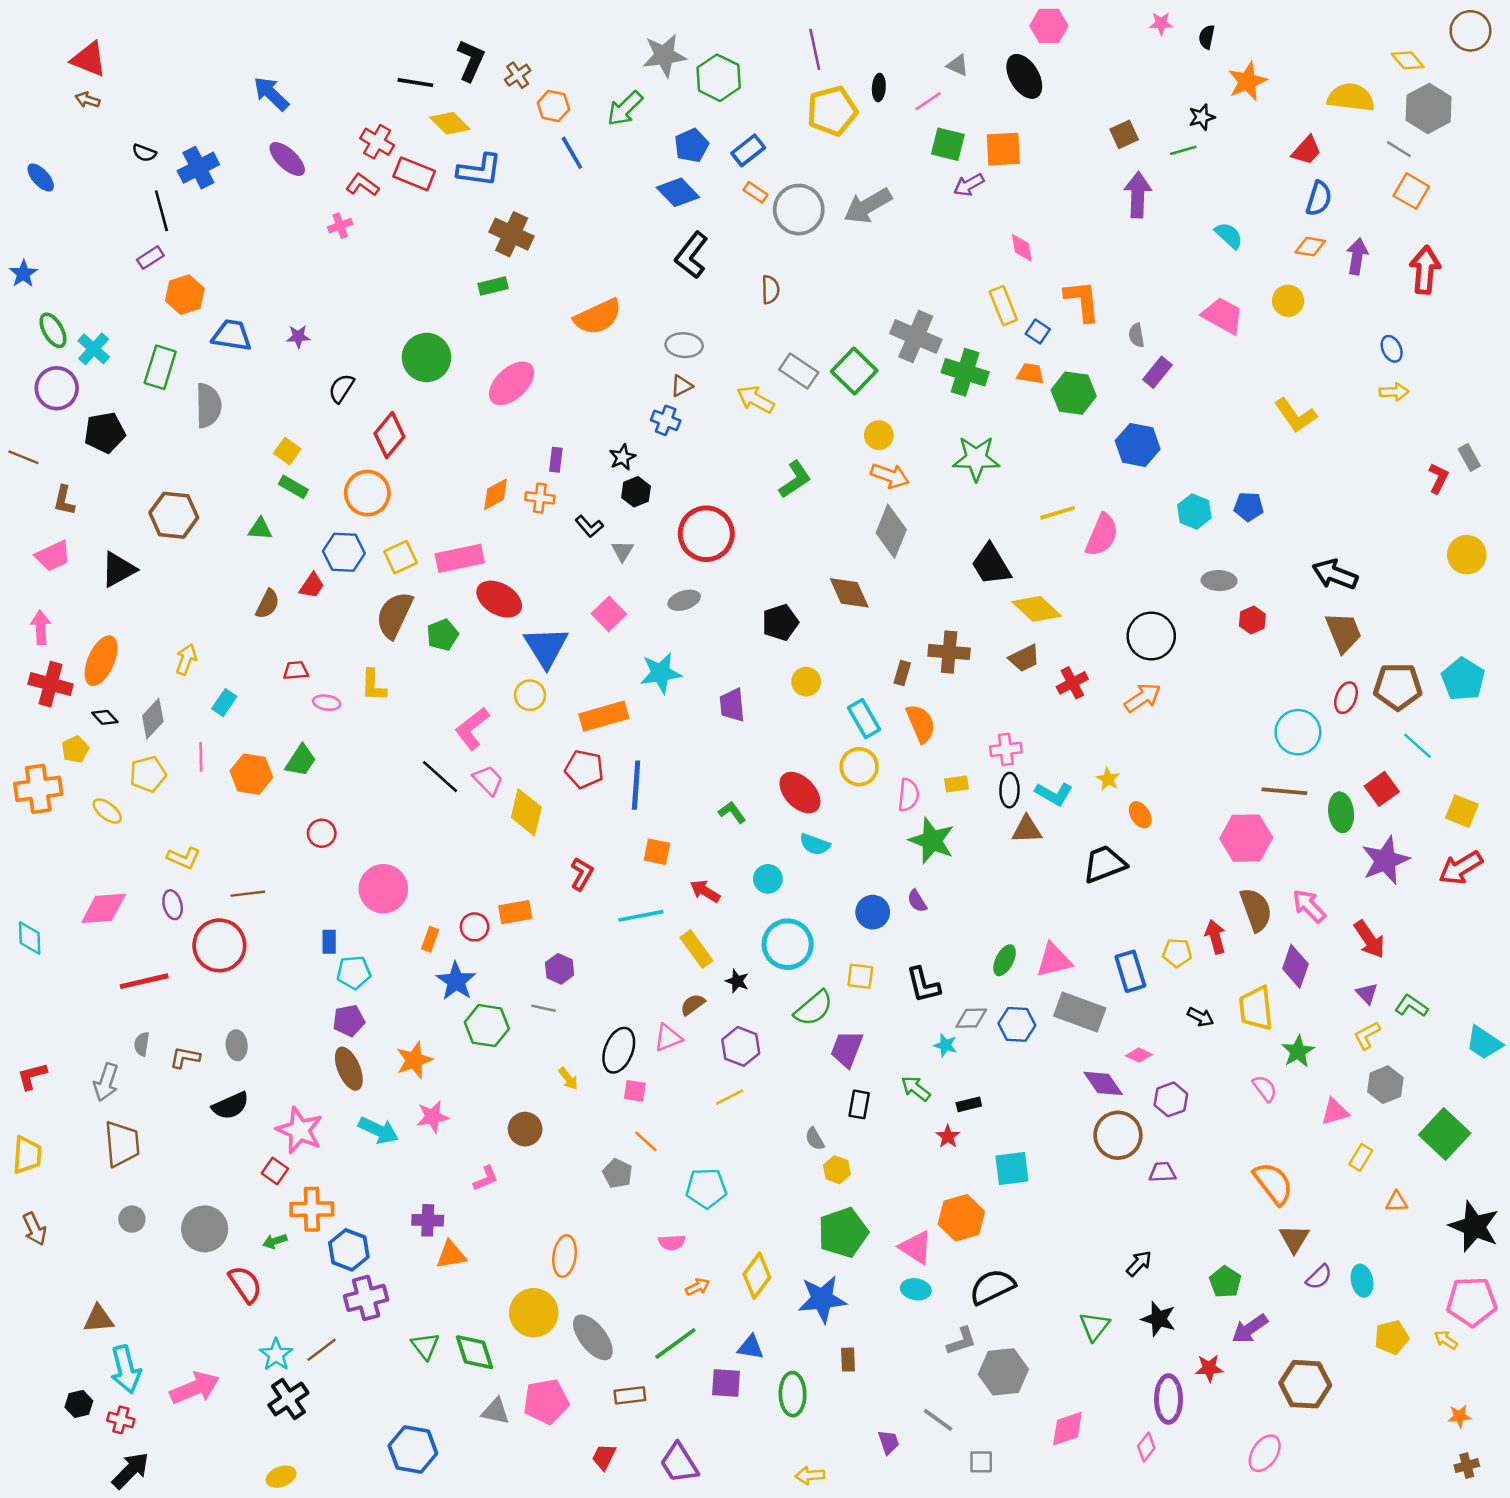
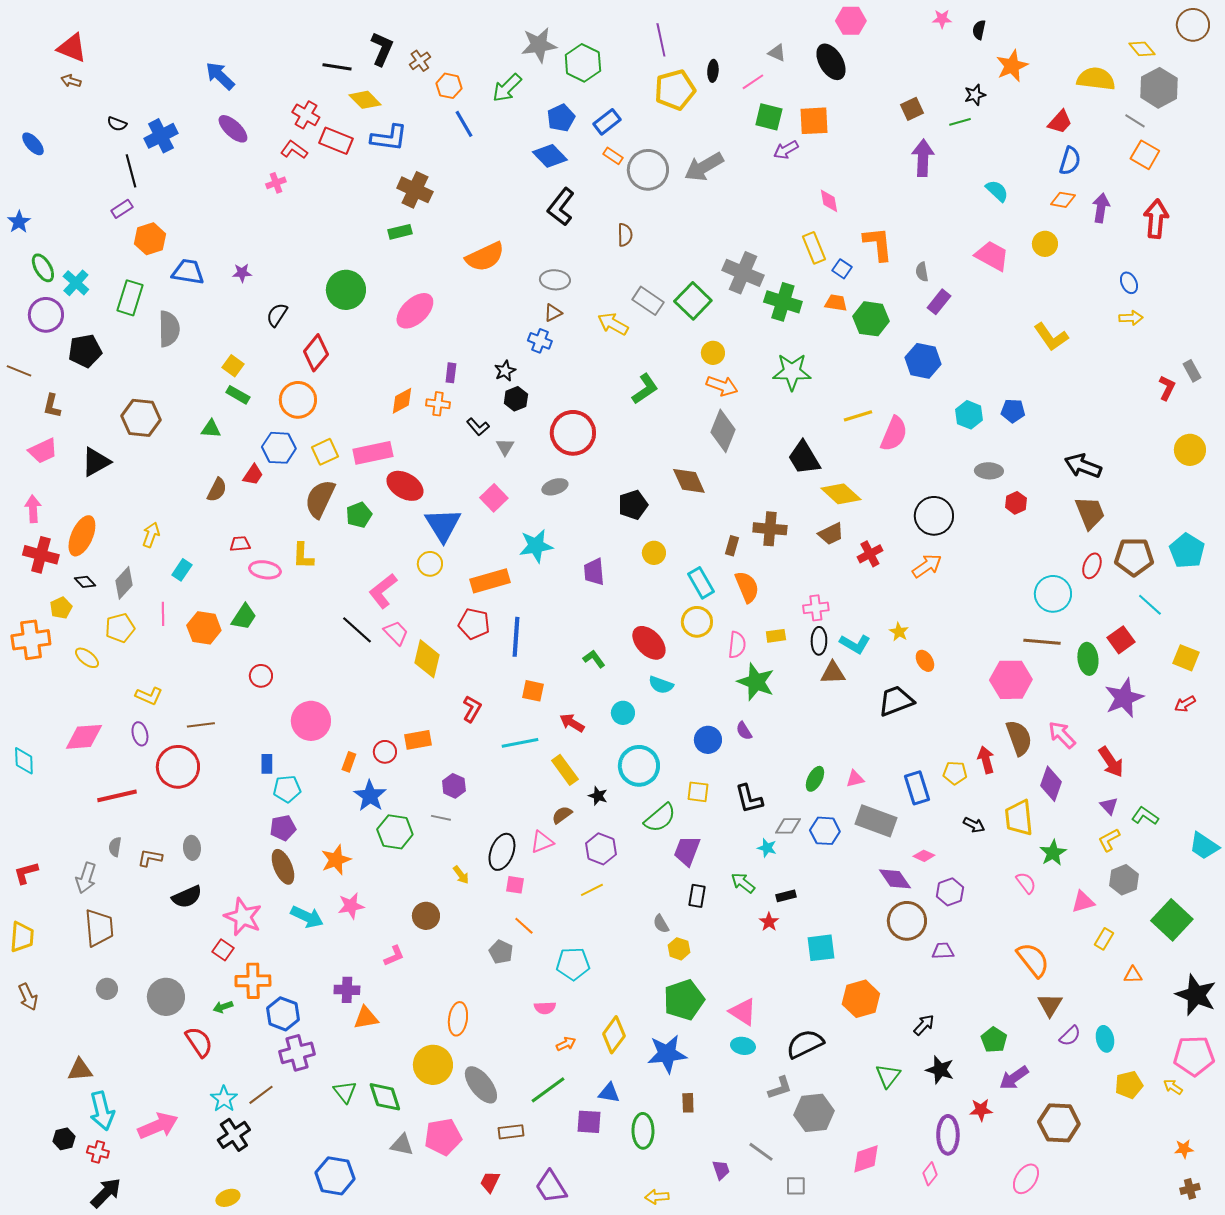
pink ellipse: (327, 703) -> (265, 570), size x1.4
red arrow: (1461, 868) -> (1185, 704), size x0.6
pink triangle: (1054, 960) -> (855, 779), size x0.6
orange hexagon: (961, 1218) -> (861, 999), moved

